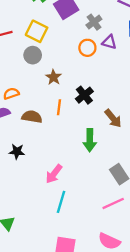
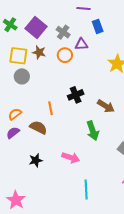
brown star: (53, 77) -> (39, 52), moved
black cross: (84, 95) -> (76, 95), turned 35
orange line: (59, 107) -> (50, 108), moved
brown semicircle: (32, 117) -> (38, 127), turned 36
pink arrow: (54, 174) -> (71, 158), moved, turned -90

